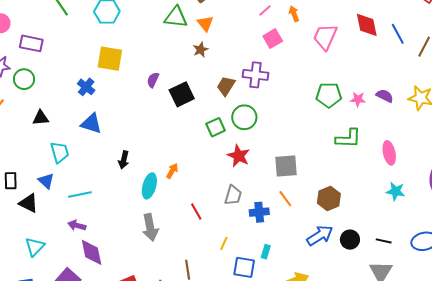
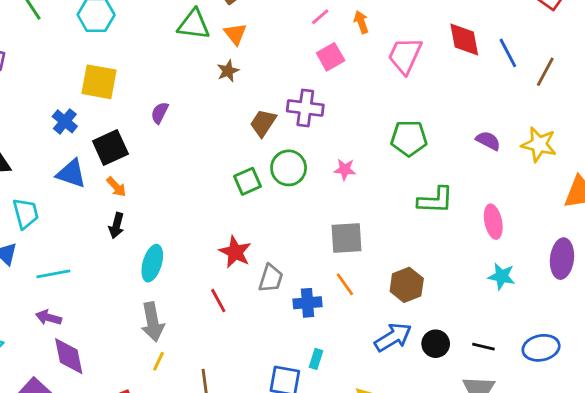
black square: (182, 94) -> (110, 148), moved
pink star: (358, 99) -> (345, 169), moved
red star: (239, 156) -> (235, 252), moved
orange arrow: (172, 171) -> (116, 187), moved, turned 105
yellow line: (224, 243) -> (158, 361), moved

